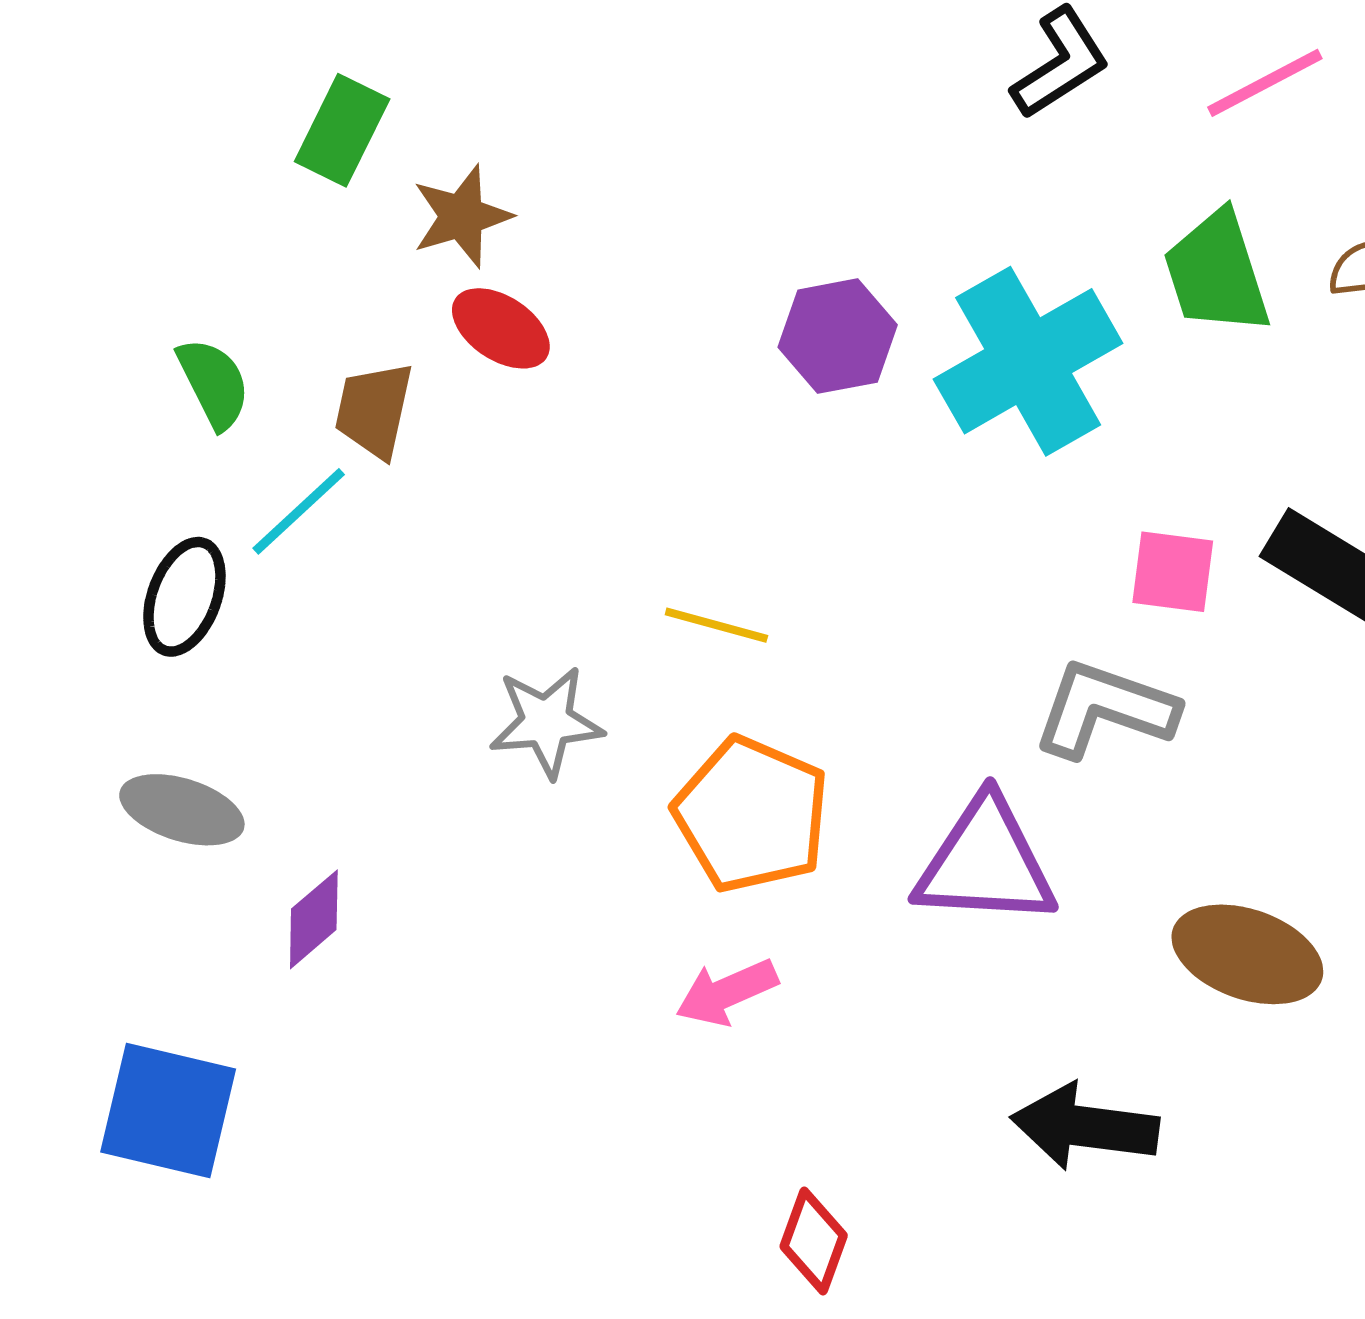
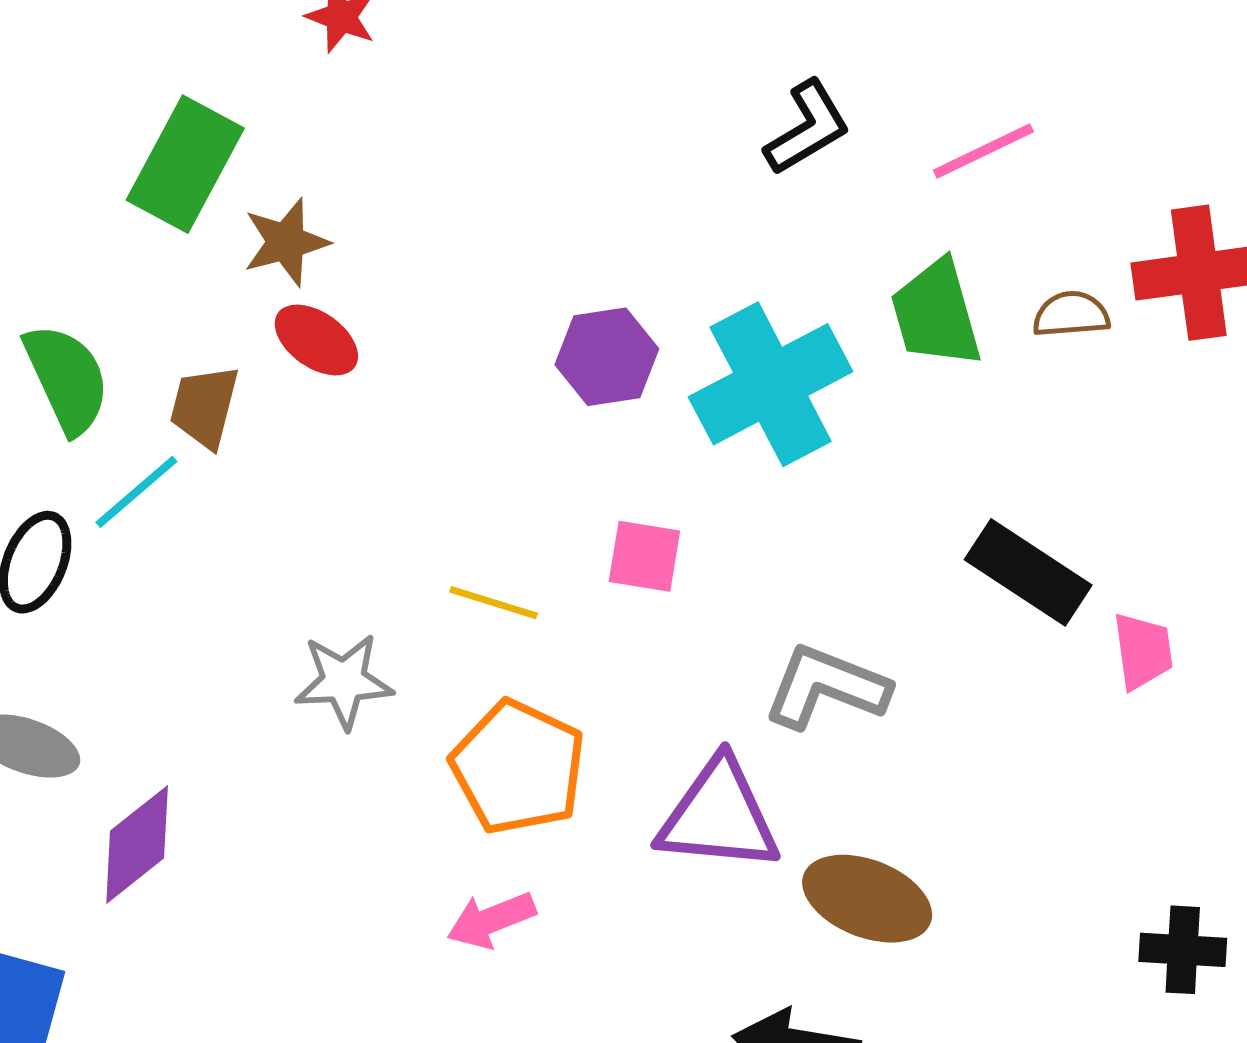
green rectangle: (342, 130) -> (185, 164), size x1.4
green semicircle: (214, 383) -> (67, 379), size x1.4
pink square: (1173, 572) -> (644, 556), moved
purple diamond: (314, 919) -> (137, 845), size x1.4
brown ellipse: (1247, 954) -> (867, 899), moved

